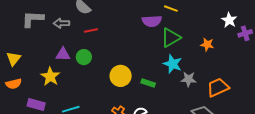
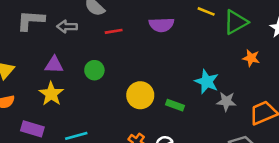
purple semicircle: (152, 21) -> (161, 25), moved
red line: (91, 31) -> (114, 31), moved
green triangle: (171, 38) -> (236, 22), moved
purple triangle: (63, 54) -> (54, 65), moved

